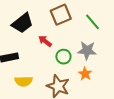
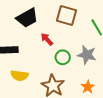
brown square: (61, 15) -> (66, 15), turned 30
orange star: (85, 74) -> (88, 87), moved

